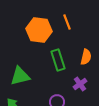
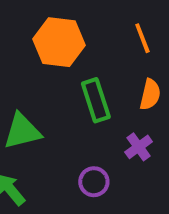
orange line: (67, 22) -> (142, 38), moved

